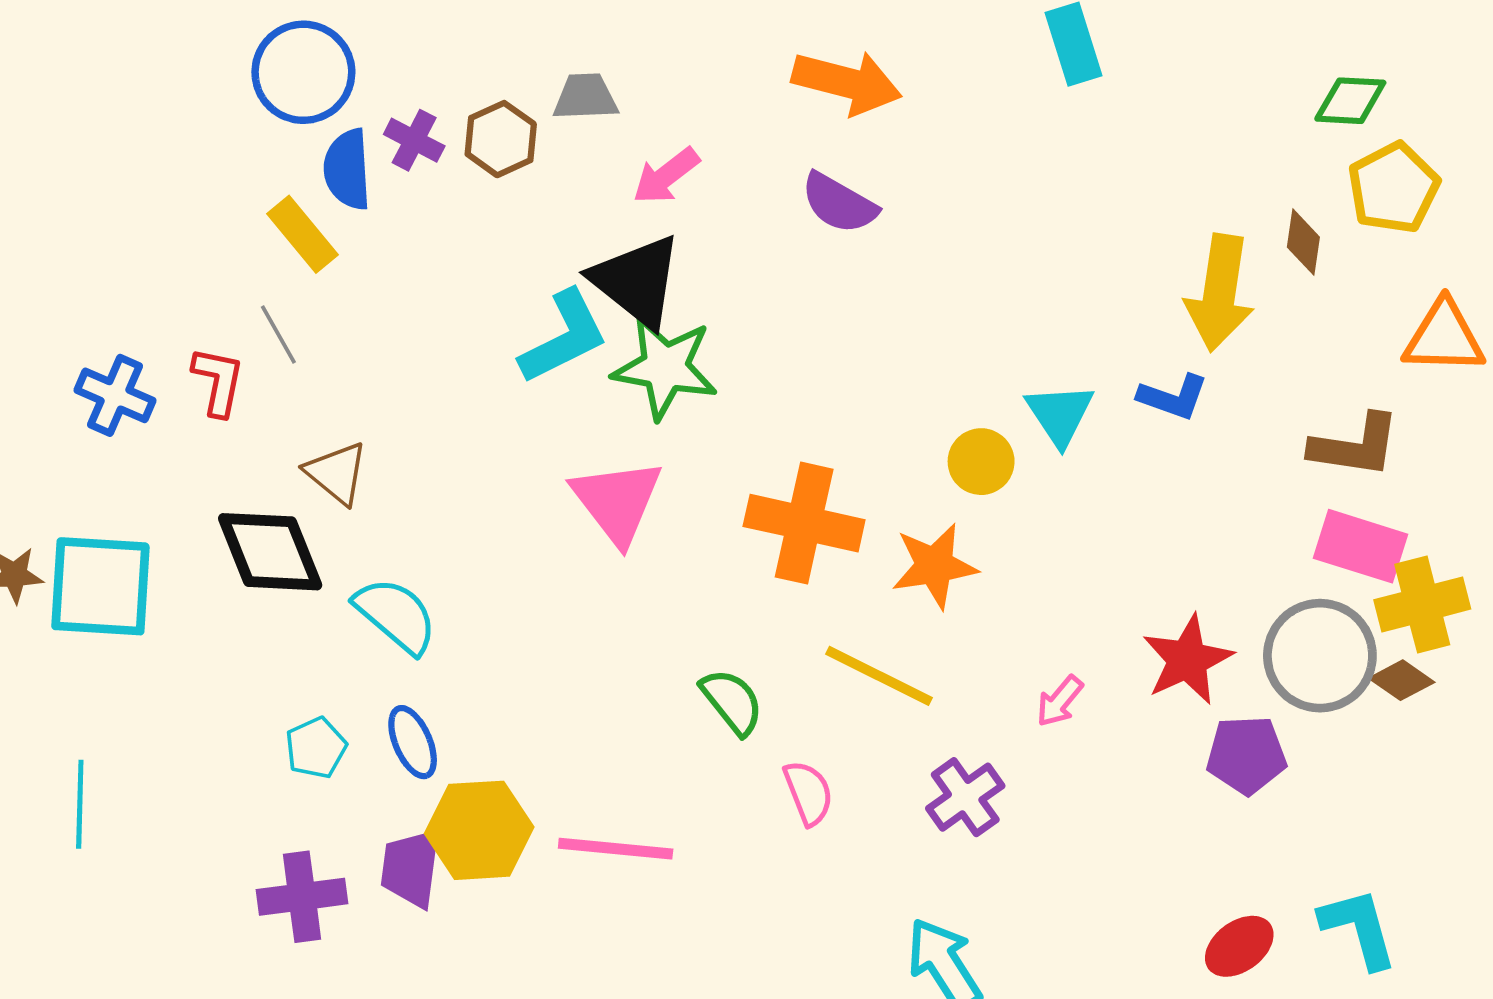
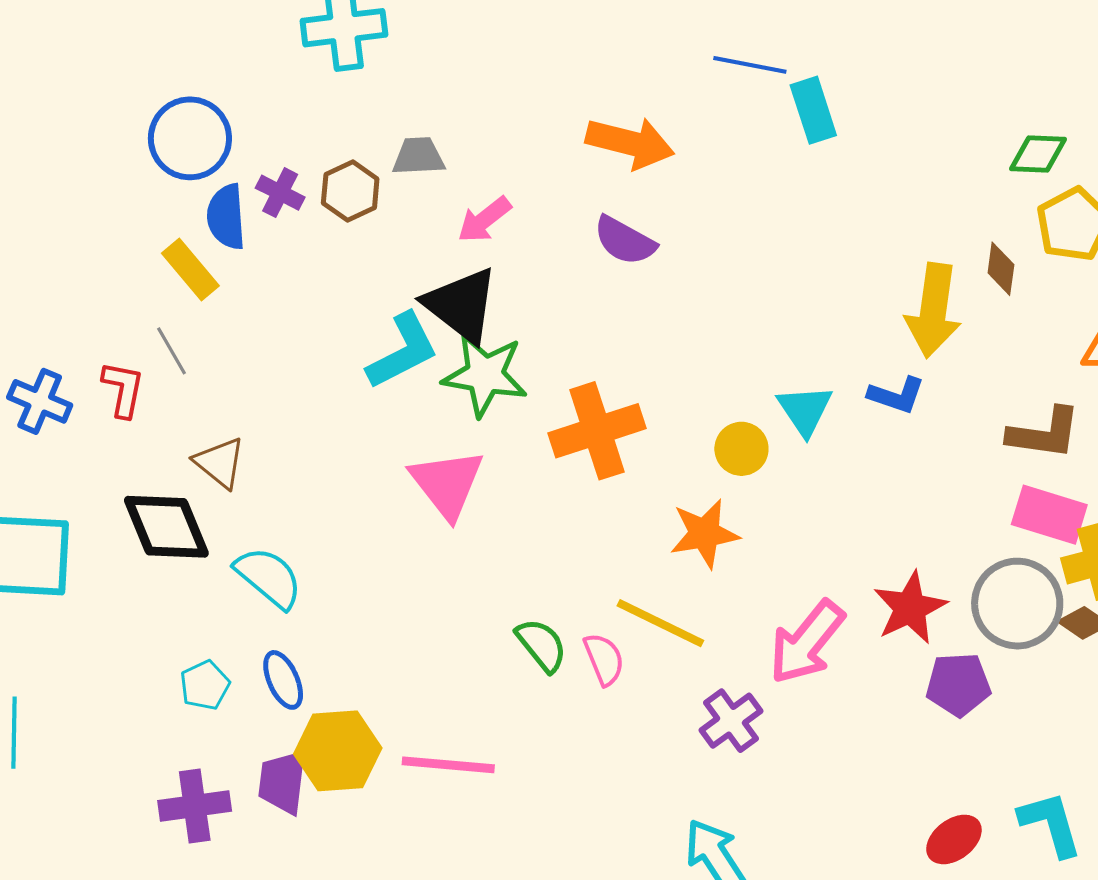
orange cross: (804, 523) -> (597, 431), moved, turned -30
pink arrow: (1060, 701) -> (807, 642), size x2.0
pink semicircle: (808, 793) -> (604, 659), moved

